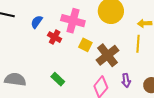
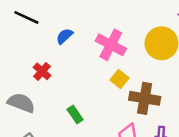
red cross: (55, 37) -> (42, 71), moved
brown cross: (107, 55) -> (145, 98), turned 35

